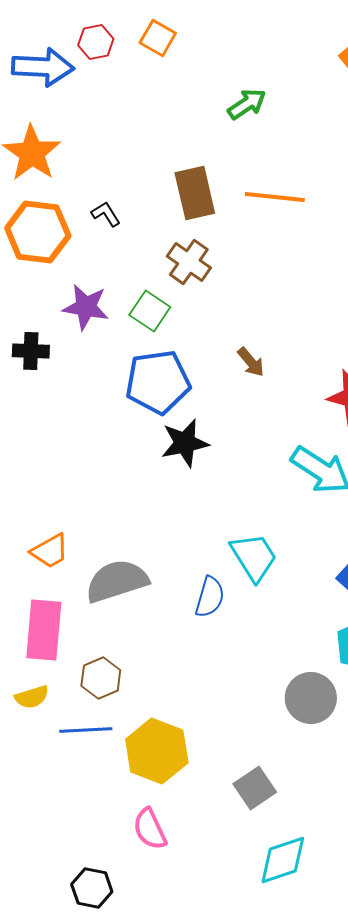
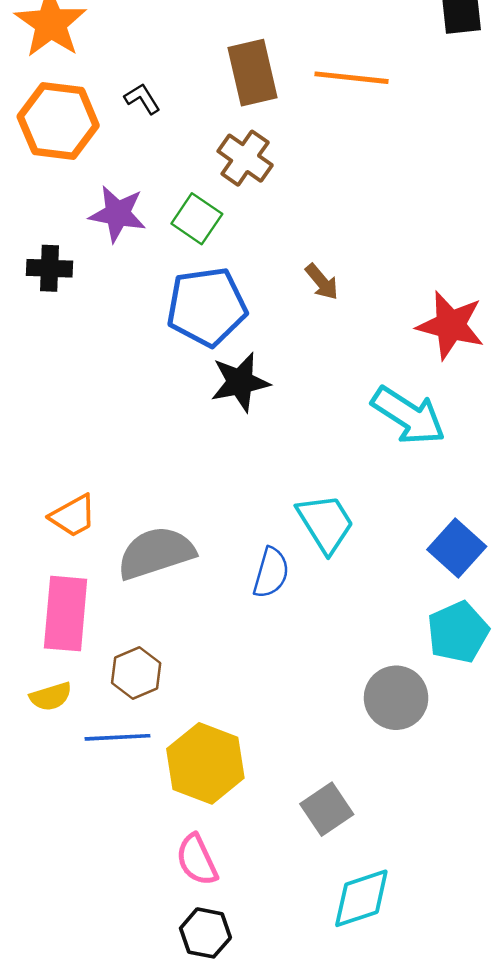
black hexagon: (92, 888) -> (205, 933), moved

